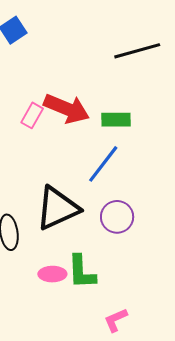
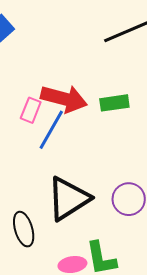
blue line: (103, 164) -> (51, 130), moved

